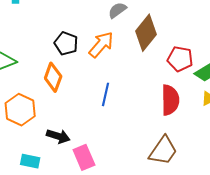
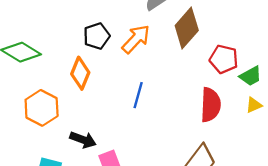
black pentagon: (66, 44) -> (97, 36), turned 30

